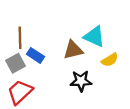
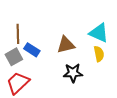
cyan triangle: (94, 37) -> (99, 33), moved
yellow semicircle: (110, 60) -> (99, 54), turned -70

